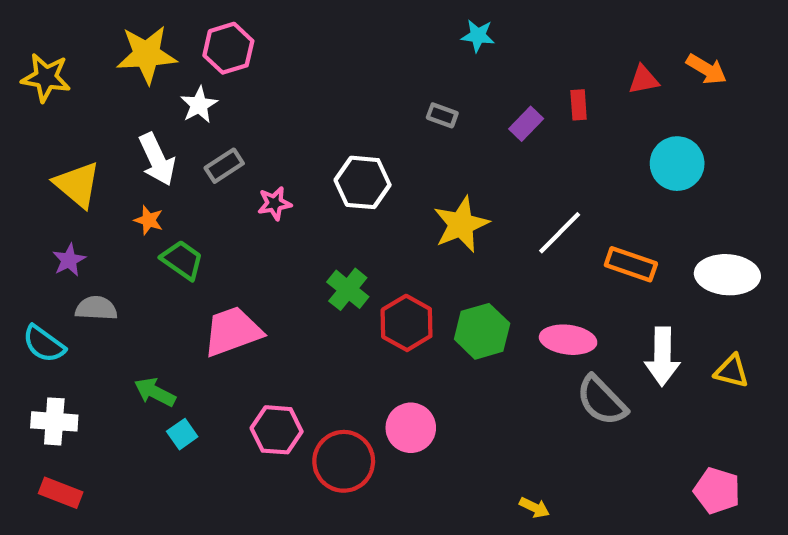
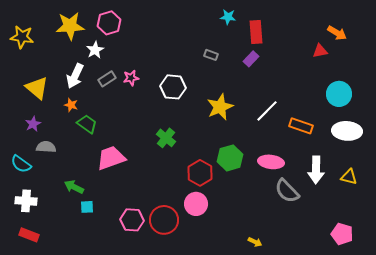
red triangle: (644, 80) -> (320, 51), moved
red rectangle: (579, 105) -> (256, 32), moved, size x1.6
white arrow: (157, 159) -> (75, 76), turned 50
cyan circle: (677, 164) -> (339, 94), moved
pink star: (274, 203) -> (131, 78), moved
red hexagon: (407, 323) -> (200, 173), moved
pink hexagon: (277, 430) -> (132, 220), moved
cyan square: (182, 434) -> (87, 207), turned 32

